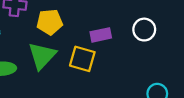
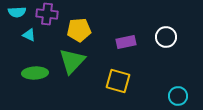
yellow square: (82, 59) -> (118, 81), moved

